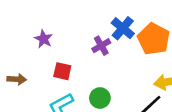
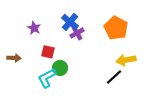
blue cross: (123, 28) -> (70, 22), moved
green circle: (100, 98) -> (60, 68), moved

